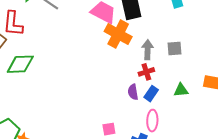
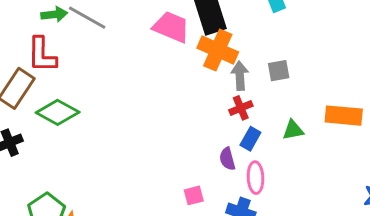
orange cross: (118, 34) -> (218, 50), moved
green diamond: (20, 64) -> (58, 112), turned 36
purple semicircle: (133, 92) -> (227, 159), moved

